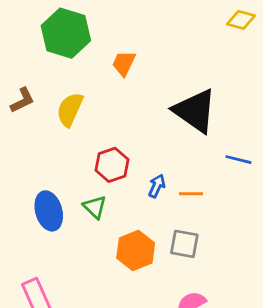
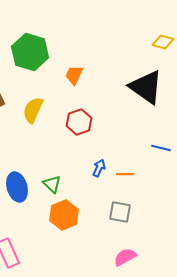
black triangle: (195, 111) -> (146, 87), moved
red hexagon: (112, 165) -> (79, 122), moved
orange hexagon: (136, 250) -> (64, 215), moved

